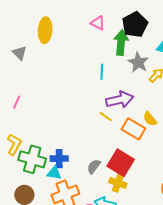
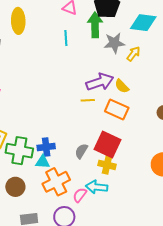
gray star: (138, 62) -> (114, 43), turned -30
cyan line: (102, 72) -> (66, 38), moved
yellow line: (106, 117) -> (88, 100), turned -32
yellow semicircle: (150, 119) -> (122, 86), moved

